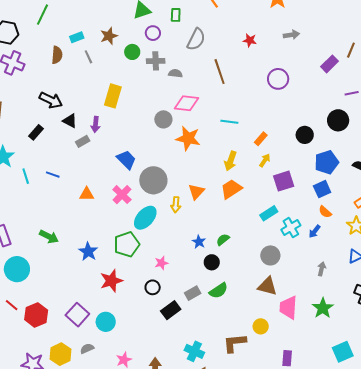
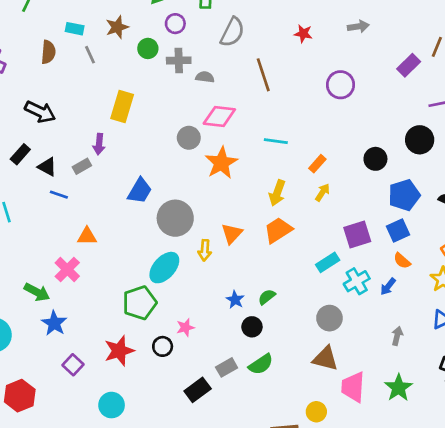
cyan rectangle: (77, 37) -> (75, 29), turned 32
black triangle: (70, 121) -> (47, 167), moved
orange star: (188, 138) -> (221, 163), turned 30
blue trapezoid: (126, 160) -> (140, 191), turned 75
blue line: (53, 175) -> (59, 195), moved
purple square: (284, 181) -> (357, 235), moved
pink cross: (122, 195) -> (67, 270), moved
blue star: (88, 252) -> (54, 323), moved
black circle: (153, 287) -> (163, 346), moved
purple square: (77, 315) -> (73, 365), moved, size x0.7

